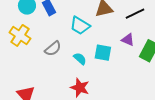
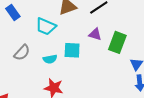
cyan semicircle: (80, 59) -> (50, 59), turned 136

